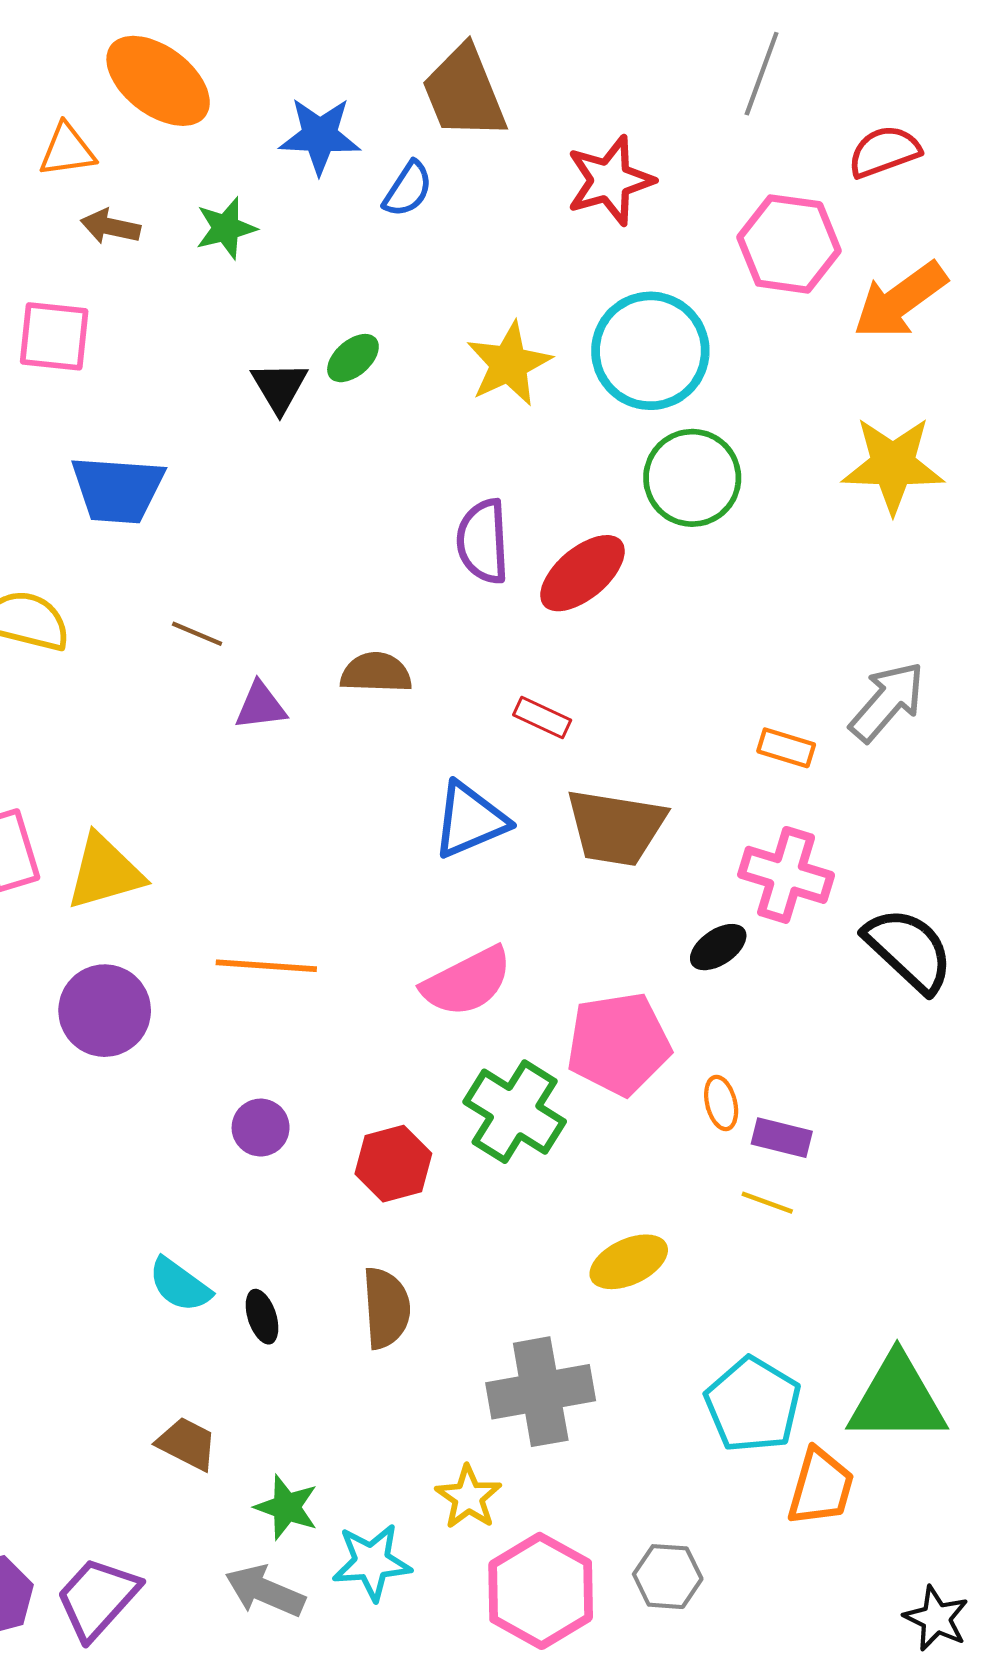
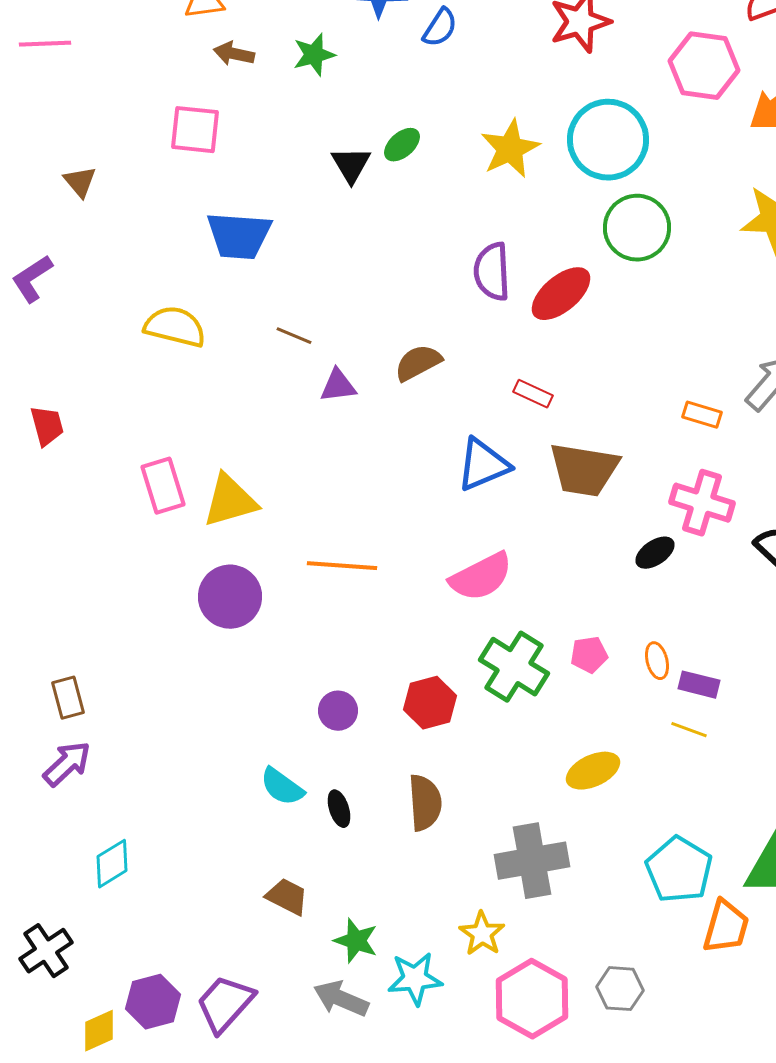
brown semicircle: (376, 673) -> (418, 363), turned -30
pink pentagon: (619, 1044) -> (589, 655), moved, size x0.5
purple circle: (261, 1128) -> (338, 711), moved

